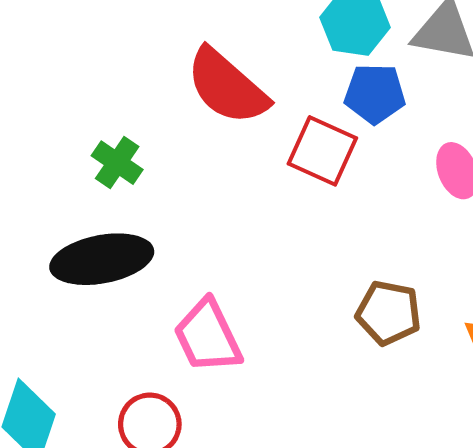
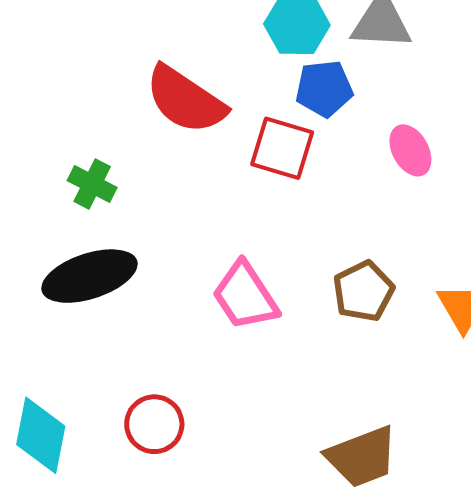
brown pentagon: (389, 313) -> (363, 291), turned -30
pink trapezoid: (208, 336) -> (245, 296), moved

